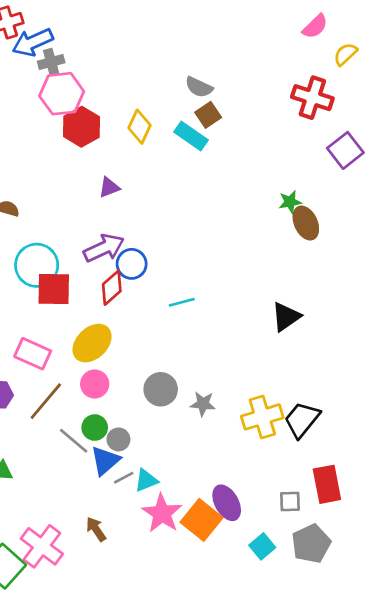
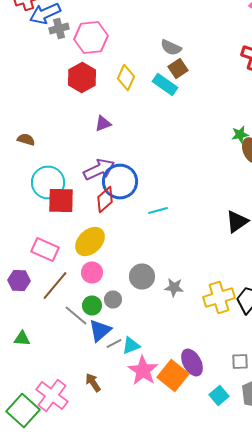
pink hexagon: (62, 94) -> (91, 38), moved
blue circle: (132, 264) -> (120, 182), size x1.5
gray circle: (118, 439) -> (113, 300), moved

